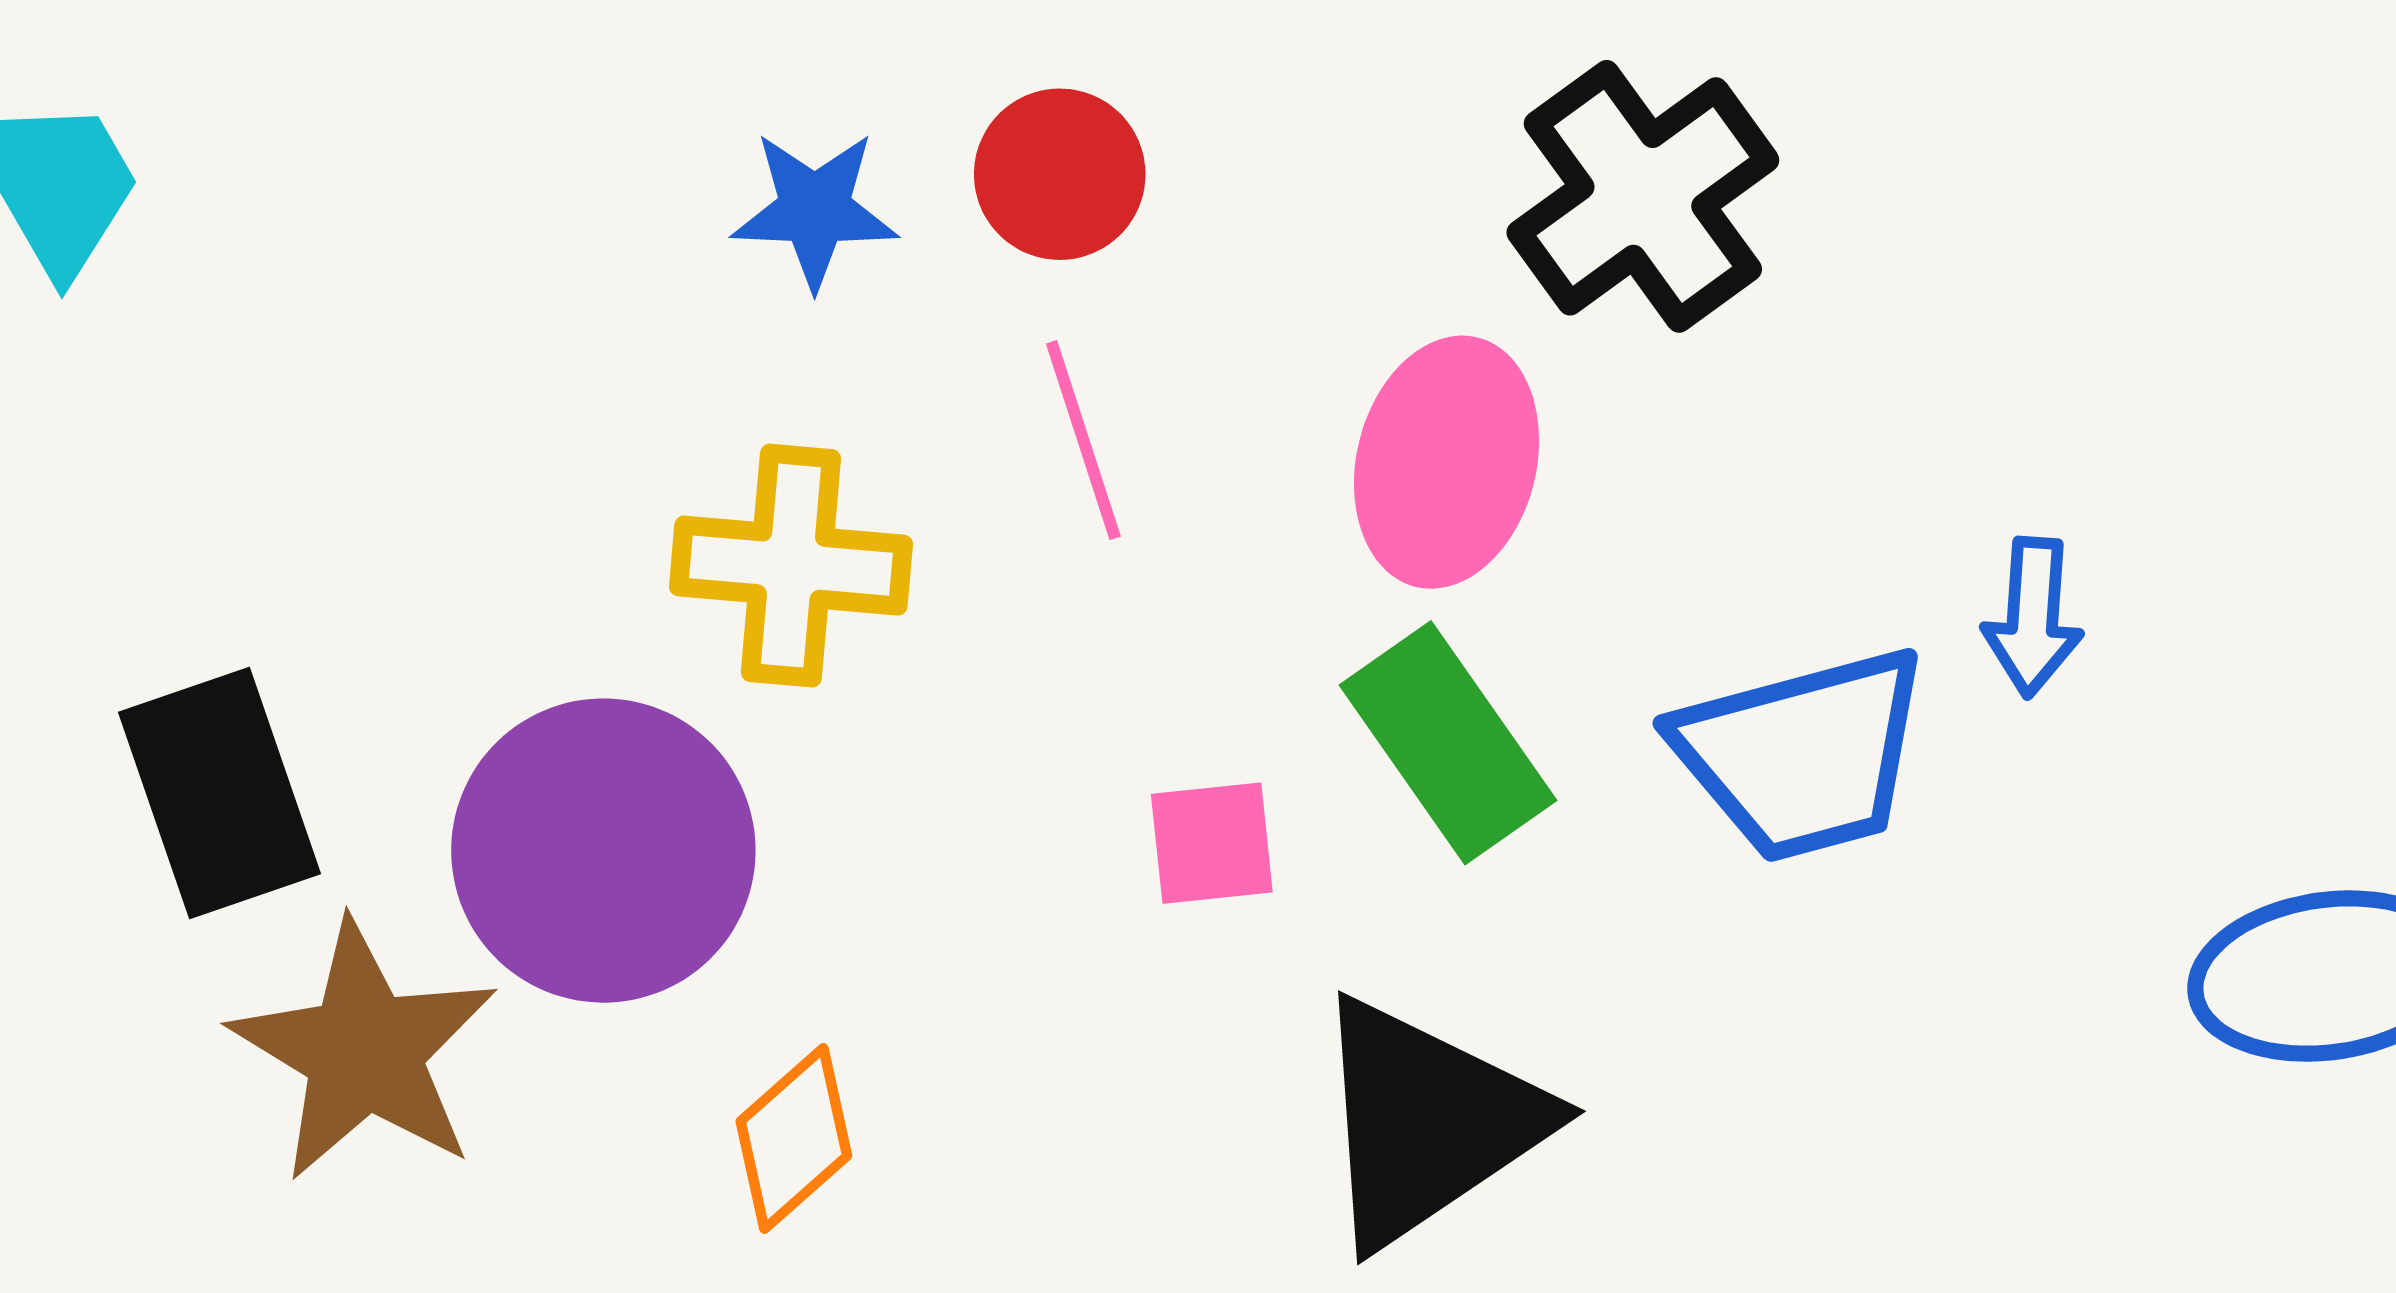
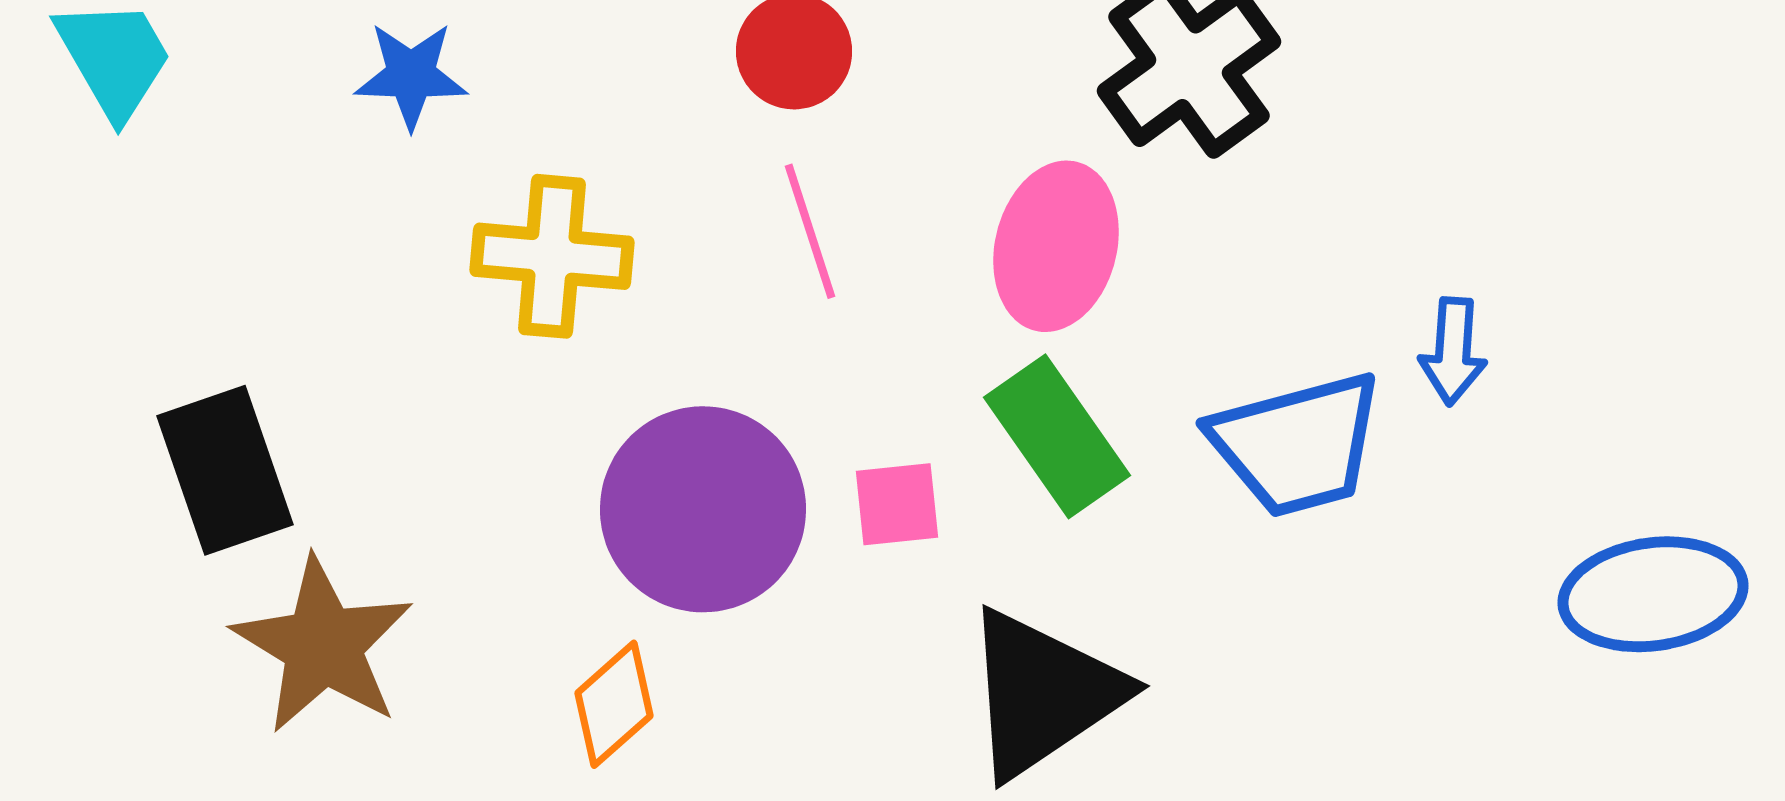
blue star: (815, 210) -> (411, 75), moved
yellow cross: (791, 566) -> (552, 256), moved
purple circle: (603, 851) -> (703, 509), moved

